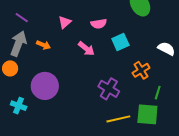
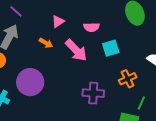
orange arrow: (43, 45) -> (46, 43), moved
pink arrow: (86, 49) -> (76, 50), size x1.4
purple cross: (109, 89) -> (93, 93), turned -35

